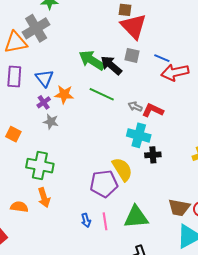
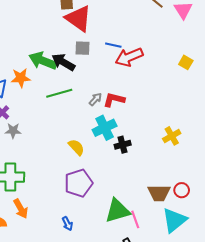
orange star: (64, 94) -> (21, 78), moved
green line: (102, 94) -> (59, 93), turned -30
gray arrow: (135, 107) -> (95, 99), turned 120
cyan cross: (139, 135) -> (105, 128), turned -30
yellow semicircle: (122, 169) -> (76, 147), moved, size x0.7
pink line: (105, 221) -> (135, 219), moved

